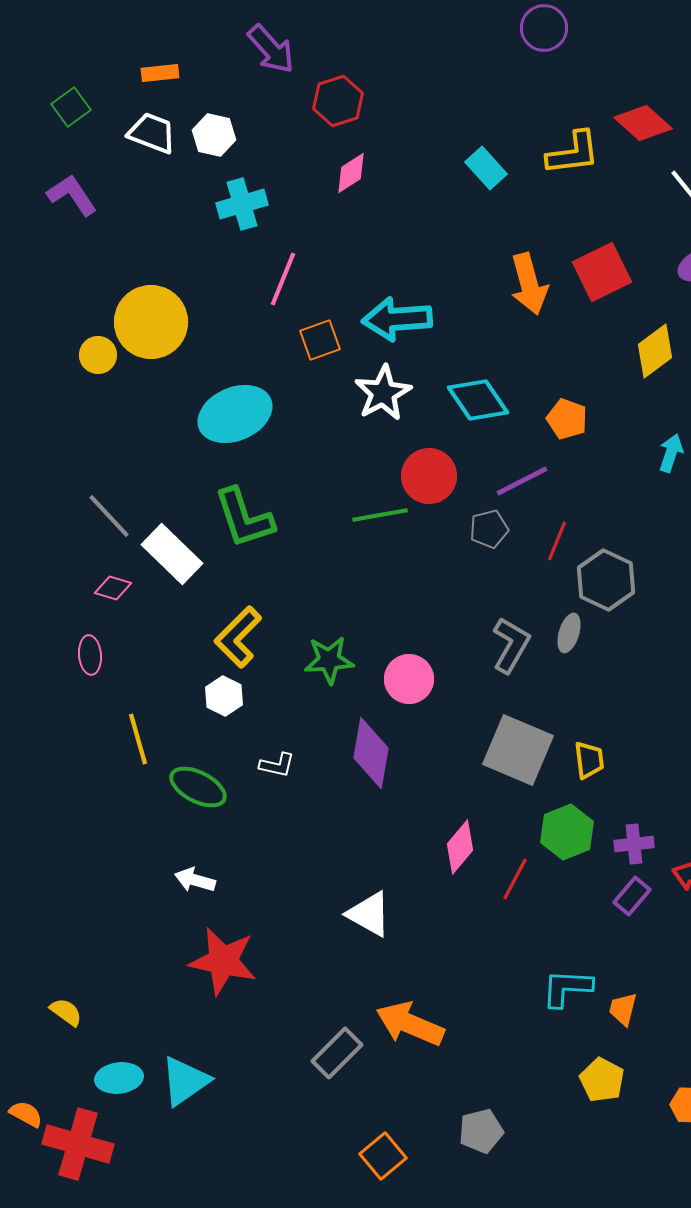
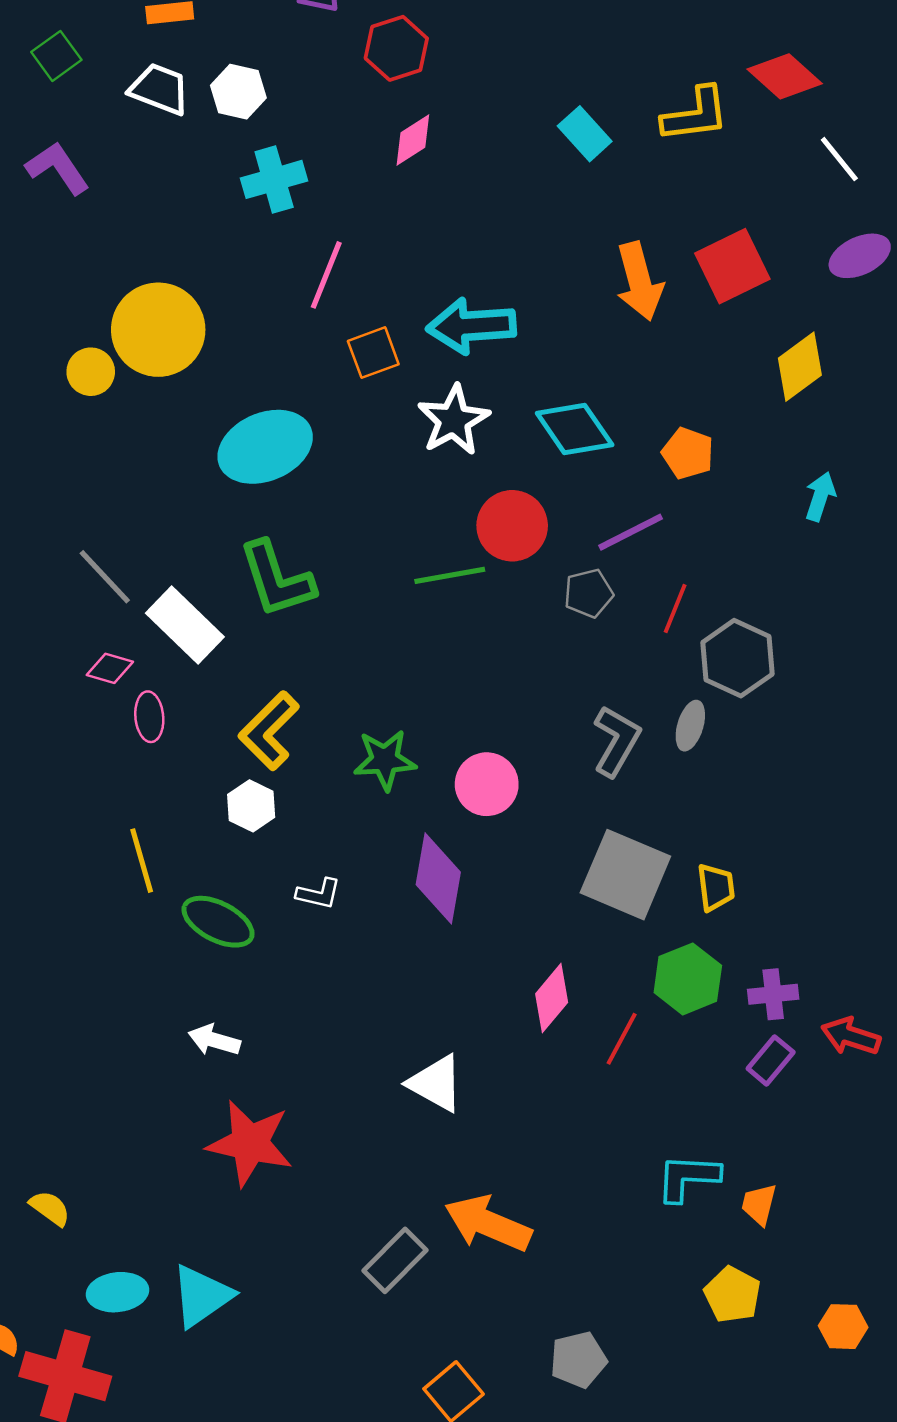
pink ellipse: (90, 655) -> (149, 717), moved

